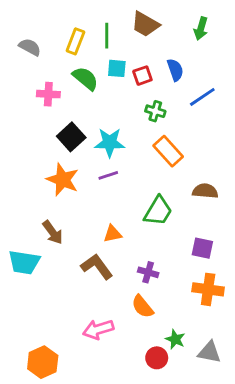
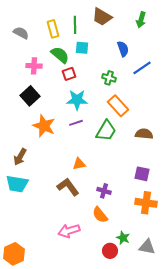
yellow rectangle: (75, 41) -> (53, 29), turned -36
red square: (142, 76) -> (69, 74), moved
black square: (71, 137) -> (30, 96), moved
green trapezoid: (158, 211) -> (106, 131), moved
brown arrow: (53, 232) -> (20, 157), moved, turned 66
orange hexagon: (43, 362) -> (14, 254), moved

